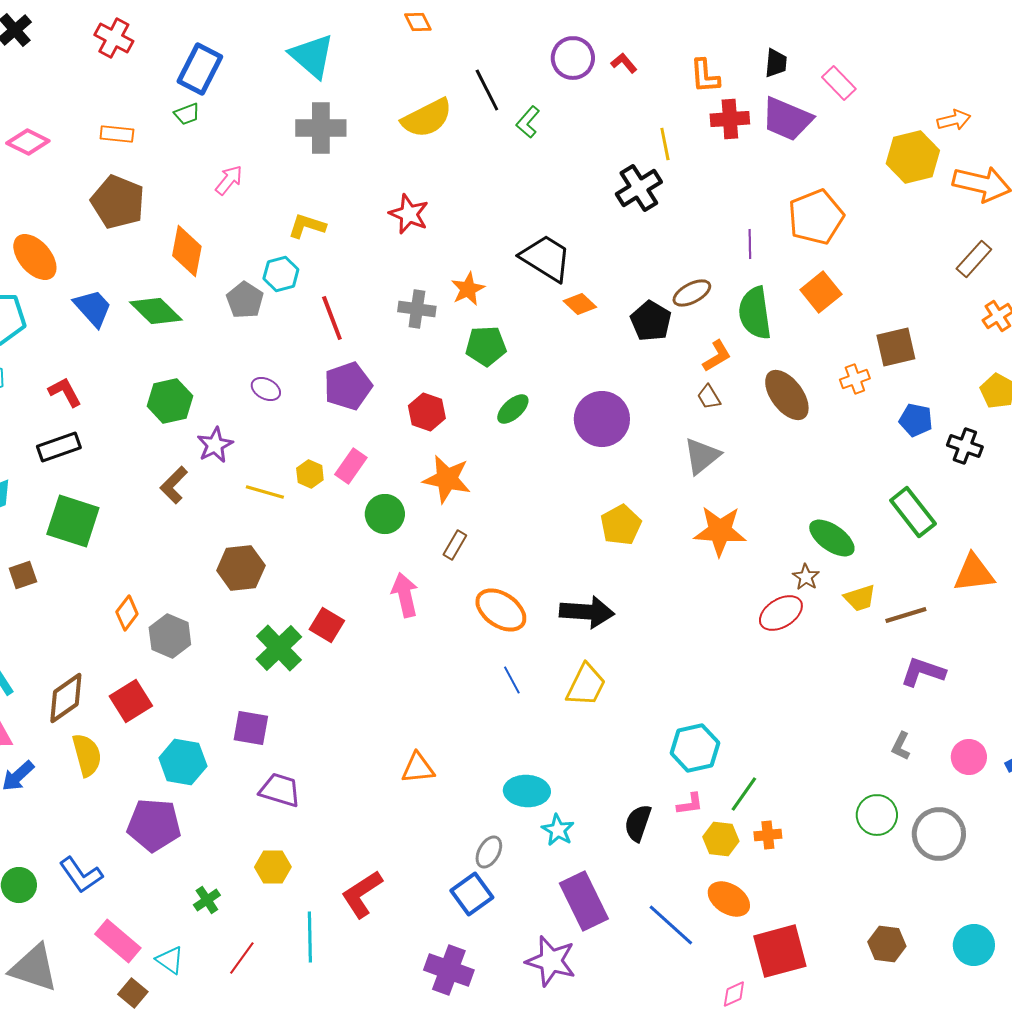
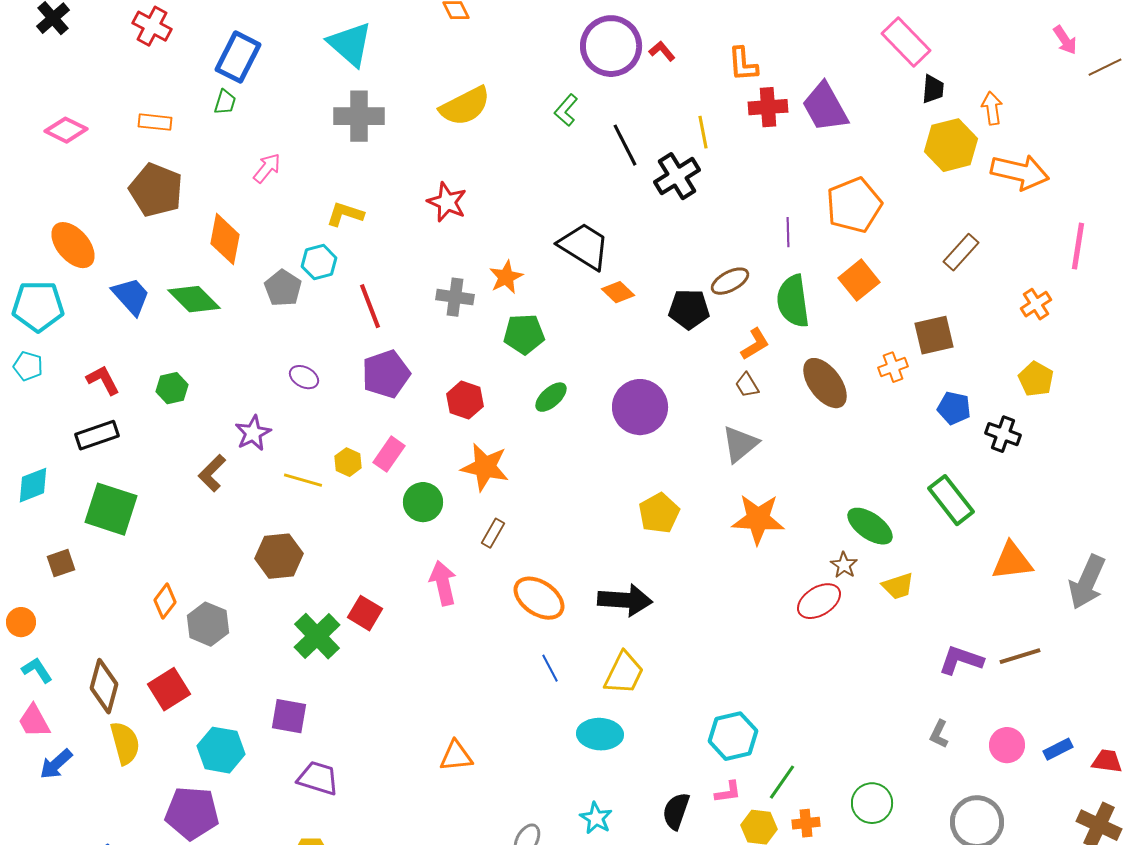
purple circle: (573, 58) -> (611, 46), size x1.4
black trapezoid: (776, 63) -> (933, 89), moved
pink rectangle: (839, 83) -> (906, 42), moved, size x1.4
black line: (487, 90) -> (625, 145), moved
green trapezoid: (187, 114) -> (225, 102), turned -52
purple trapezoid: (787, 119) -> (825, 107), turned 38
orange arrow: (954, 120) -> (992, 108), turned -84
brown rectangle: (974, 259) -> (961, 252), moved
black pentagon: (651, 321) -> (689, 309), turned -30
green hexagon: (170, 401) -> (172, 388), moved, size x0.7
brown line: (906, 615) -> (1020, 656), moved
brown diamond: (66, 698) -> (104, 686), turned -40
cyan ellipse: (527, 791) -> (600, 734), moved
green circle: (877, 815) -> (872, 803), moved

